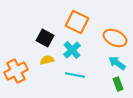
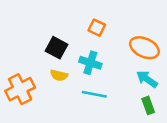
orange square: (77, 22) -> (97, 28), size x0.6
cyan cross: (72, 50) -> (90, 63), turned -30
yellow semicircle: (47, 60) -> (59, 75), turned -152

